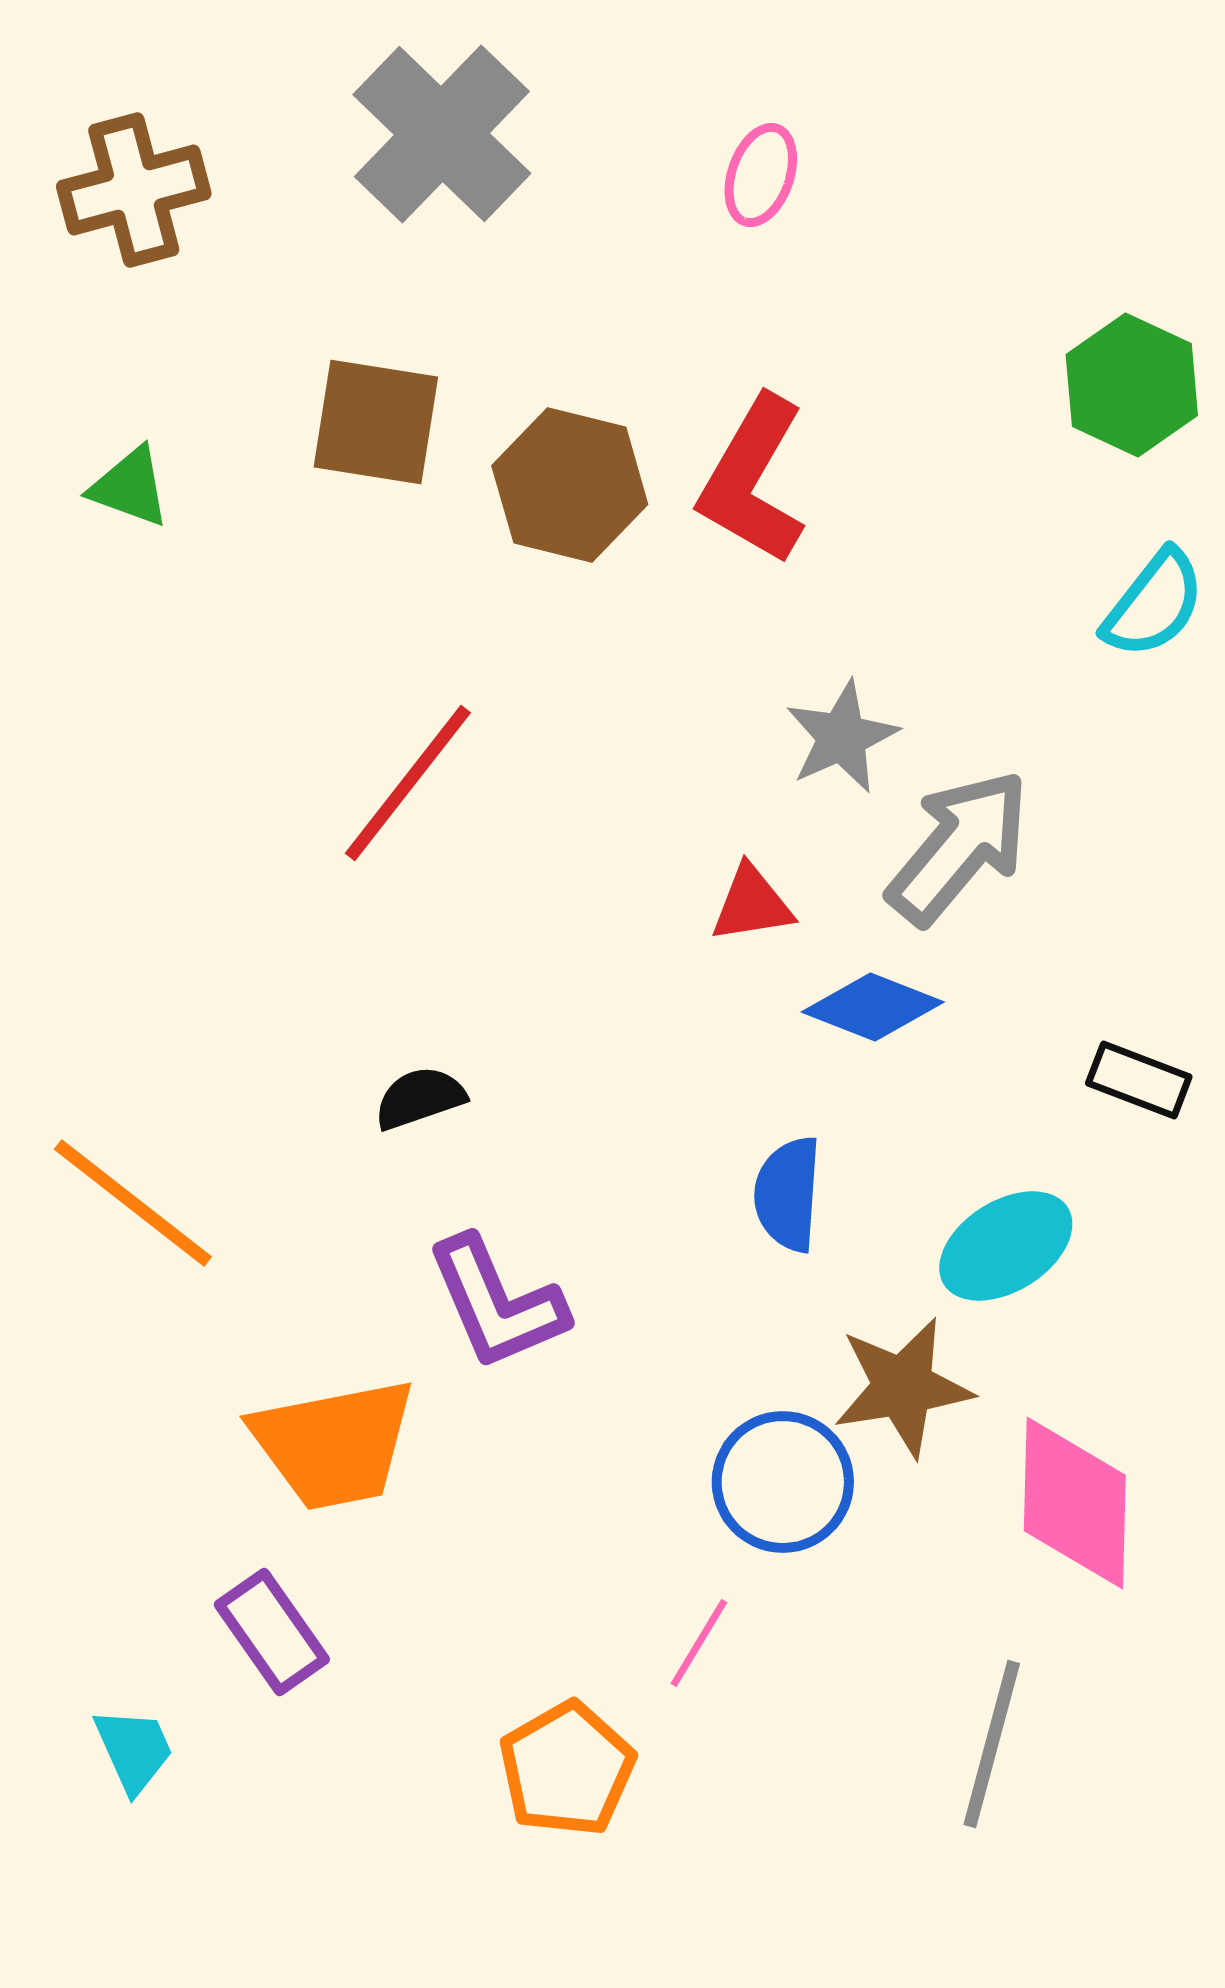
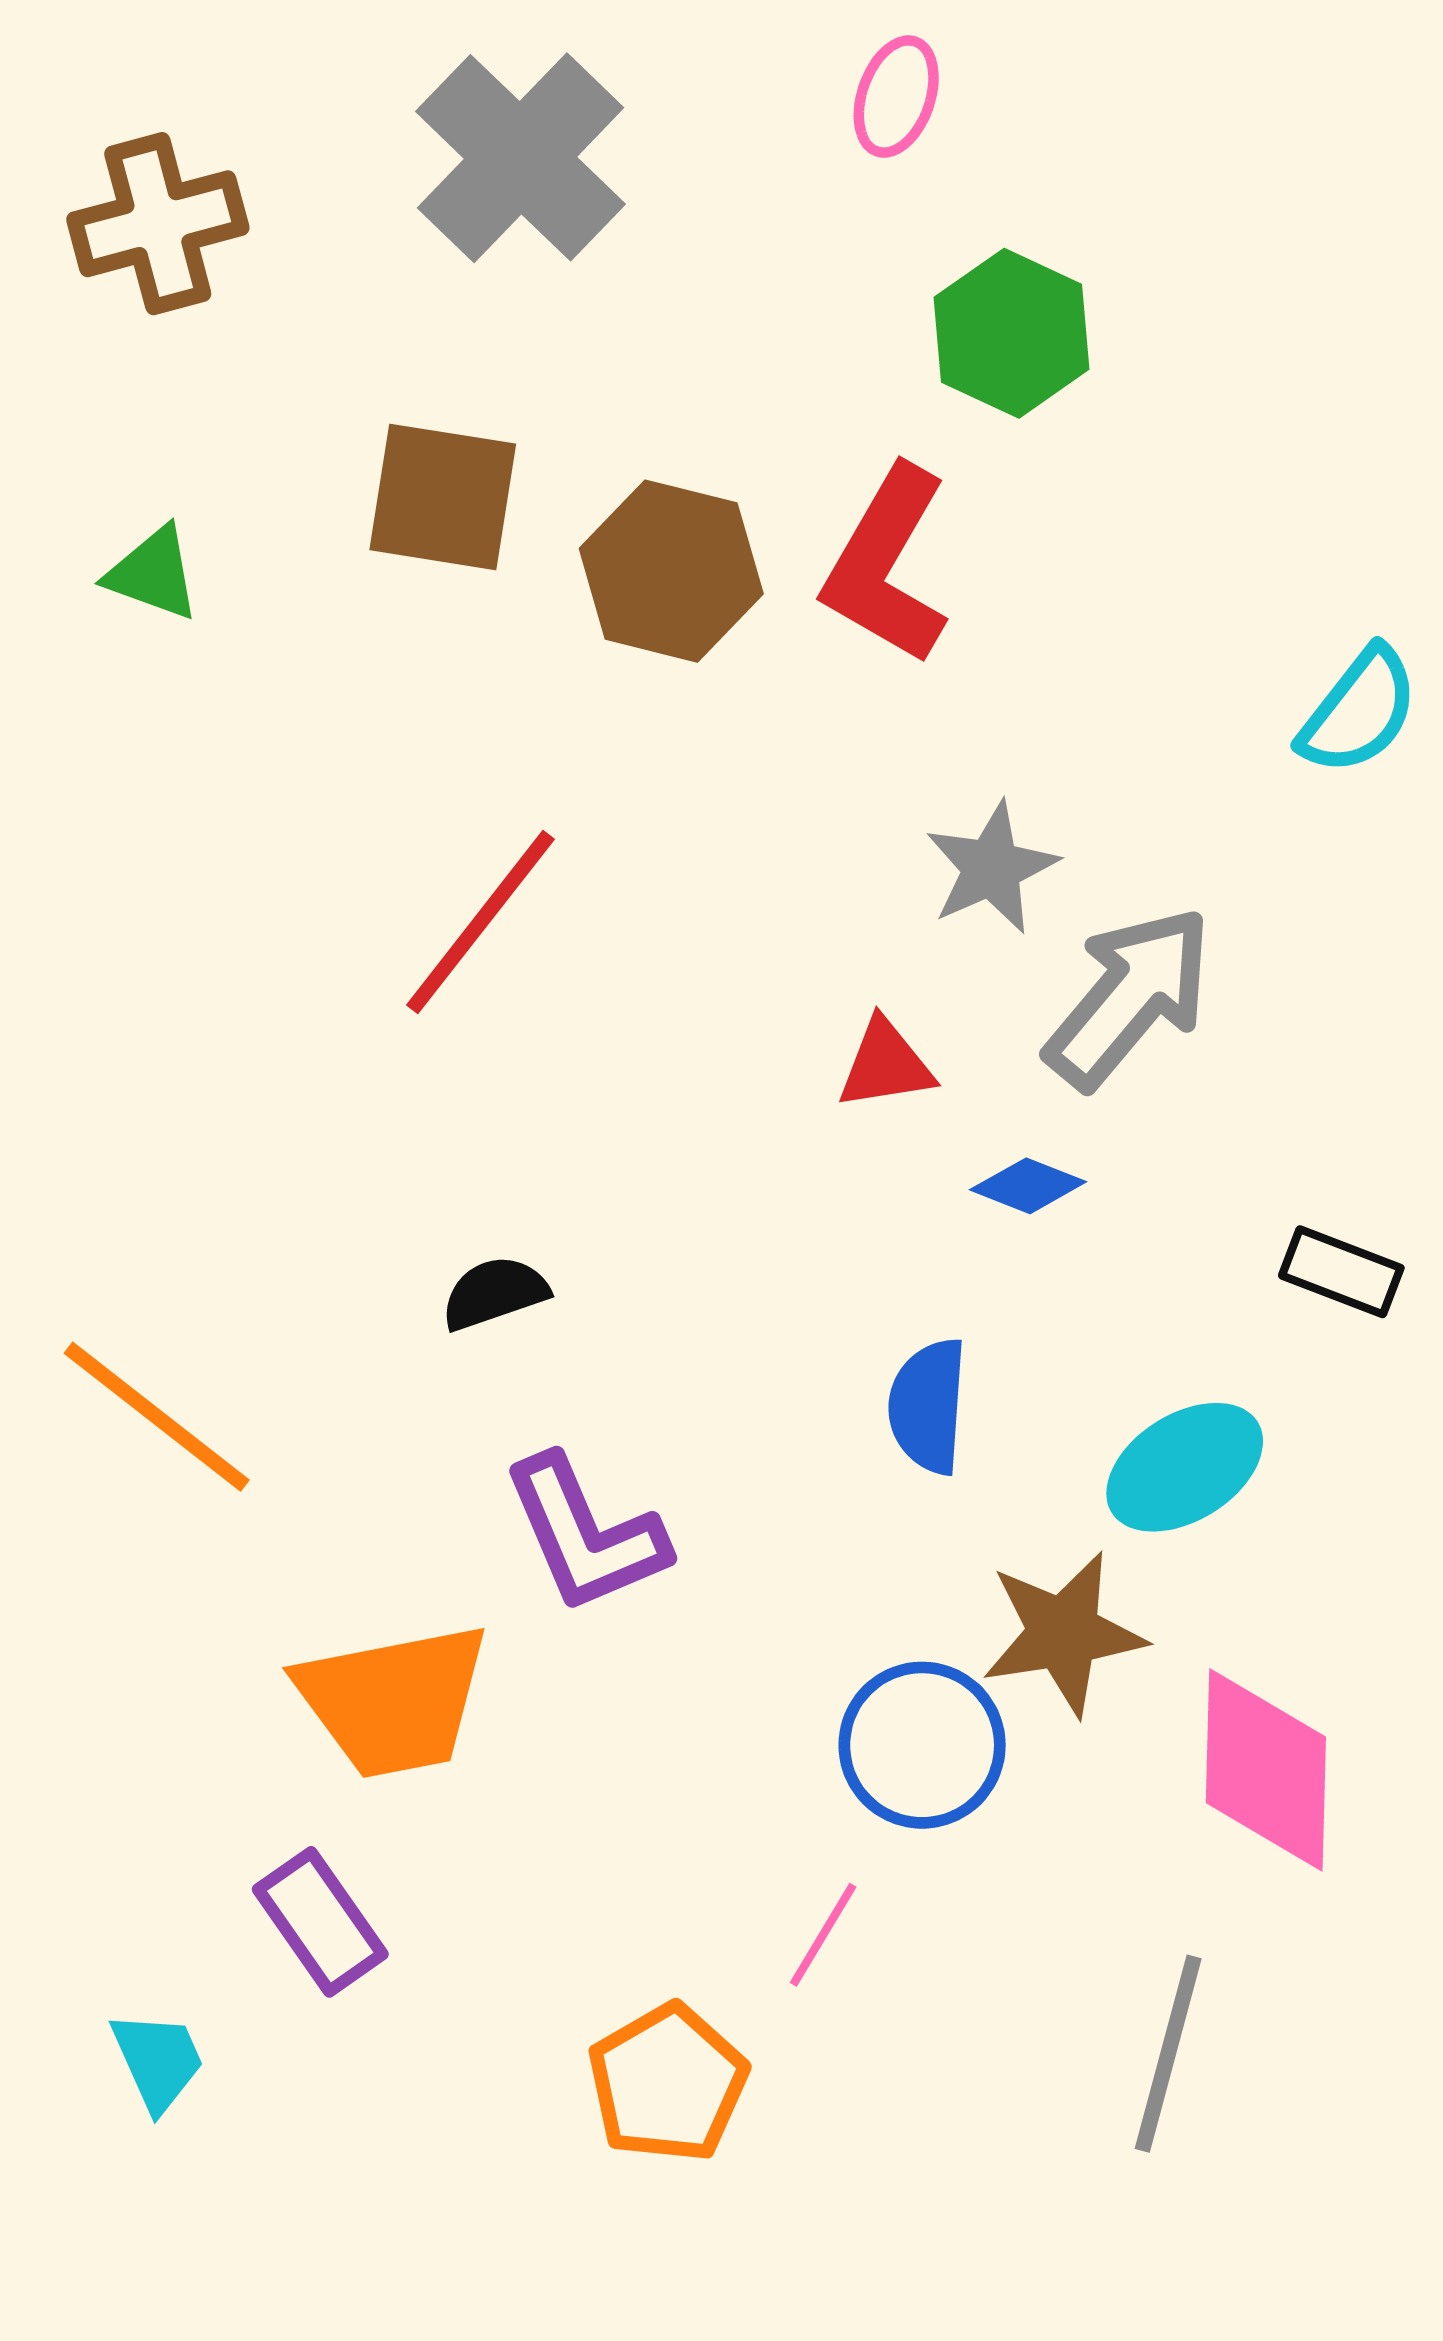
pink ellipse: (761, 175) -> (896, 97), moved
green hexagon: (1132, 385) -> (1012, 333), moved
blue diamond: (873, 1007) -> (1028, 1186), size x0.7

